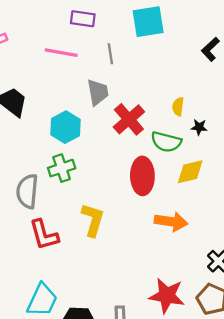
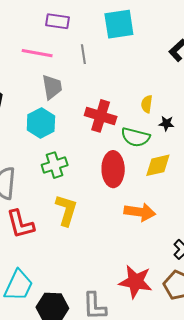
gray trapezoid: (98, 92) -> (52, 87), moved
red cross: (129, 119) -> (101, 116), turned -32
green cross: (62, 168) -> (55, 165), moved

